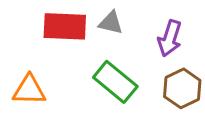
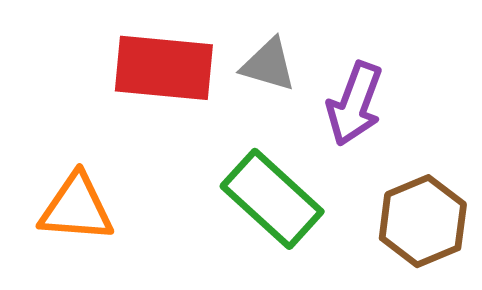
purple arrow: (170, 38) -> (355, 104), moved

